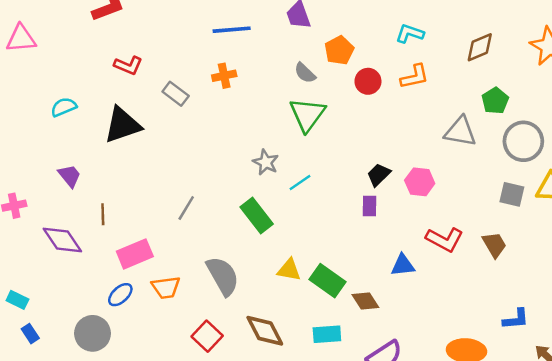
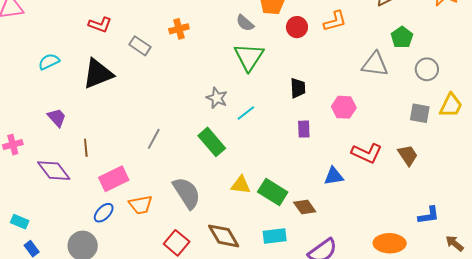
gray circle: (523, 141) -> (427, 69), size x0.7
black trapezoid: (379, 175) -> (298, 88), moved, turned 135

